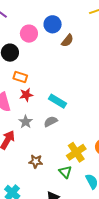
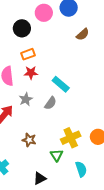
brown semicircle: (67, 41) -> (83, 34), moved
orange rectangle: (20, 77) -> (28, 54), turned -48
gray semicircle: (51, 122) -> (50, 103), turned 144

